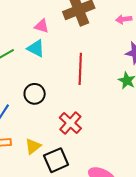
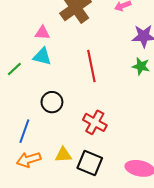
yellow triangle: (33, 146) -> (63, 155), turned 48
black square: (56, 160) -> (90, 163), turned -30

